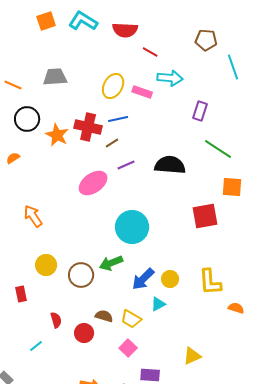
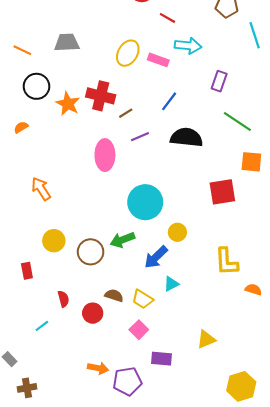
blue line: (118, 119) -> (169, 101), moved, turned -42
pink ellipse: (93, 183) -> (105, 155), turned -56
yellow circle: (170, 279) -> (177, 232), moved

